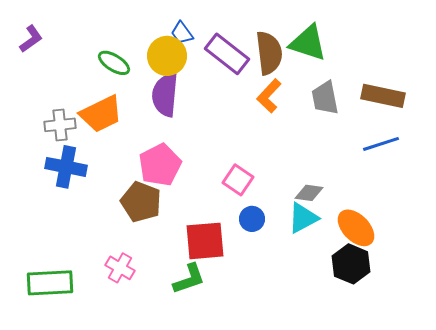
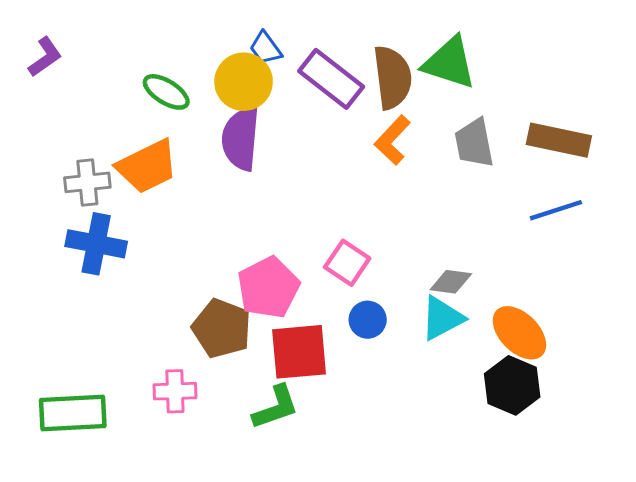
pink pentagon: (160, 165) -> (268, 288), moved
brown pentagon: (141, 202) -> (222, 328), moved
pink cross: (120, 268) -> (175, 391), turned -32

